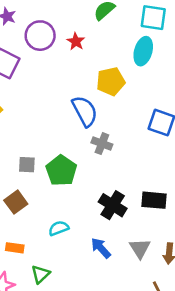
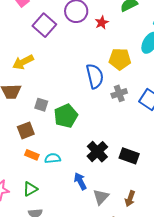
gray cross: (102, 144) -> (119, 93), moved, turned 35
orange rectangle: (15, 248) -> (32, 155), moved
gray triangle: (140, 248) -> (101, 197), moved

